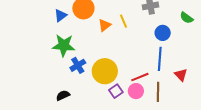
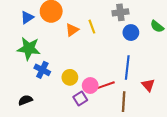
blue circle: (163, 33) -> (131, 33), moved
blue cross: (78, 65) -> (42, 70), turned -35
yellow circle: (105, 71) -> (70, 77), size x0.6
pink circle: (136, 91) -> (90, 86), moved

